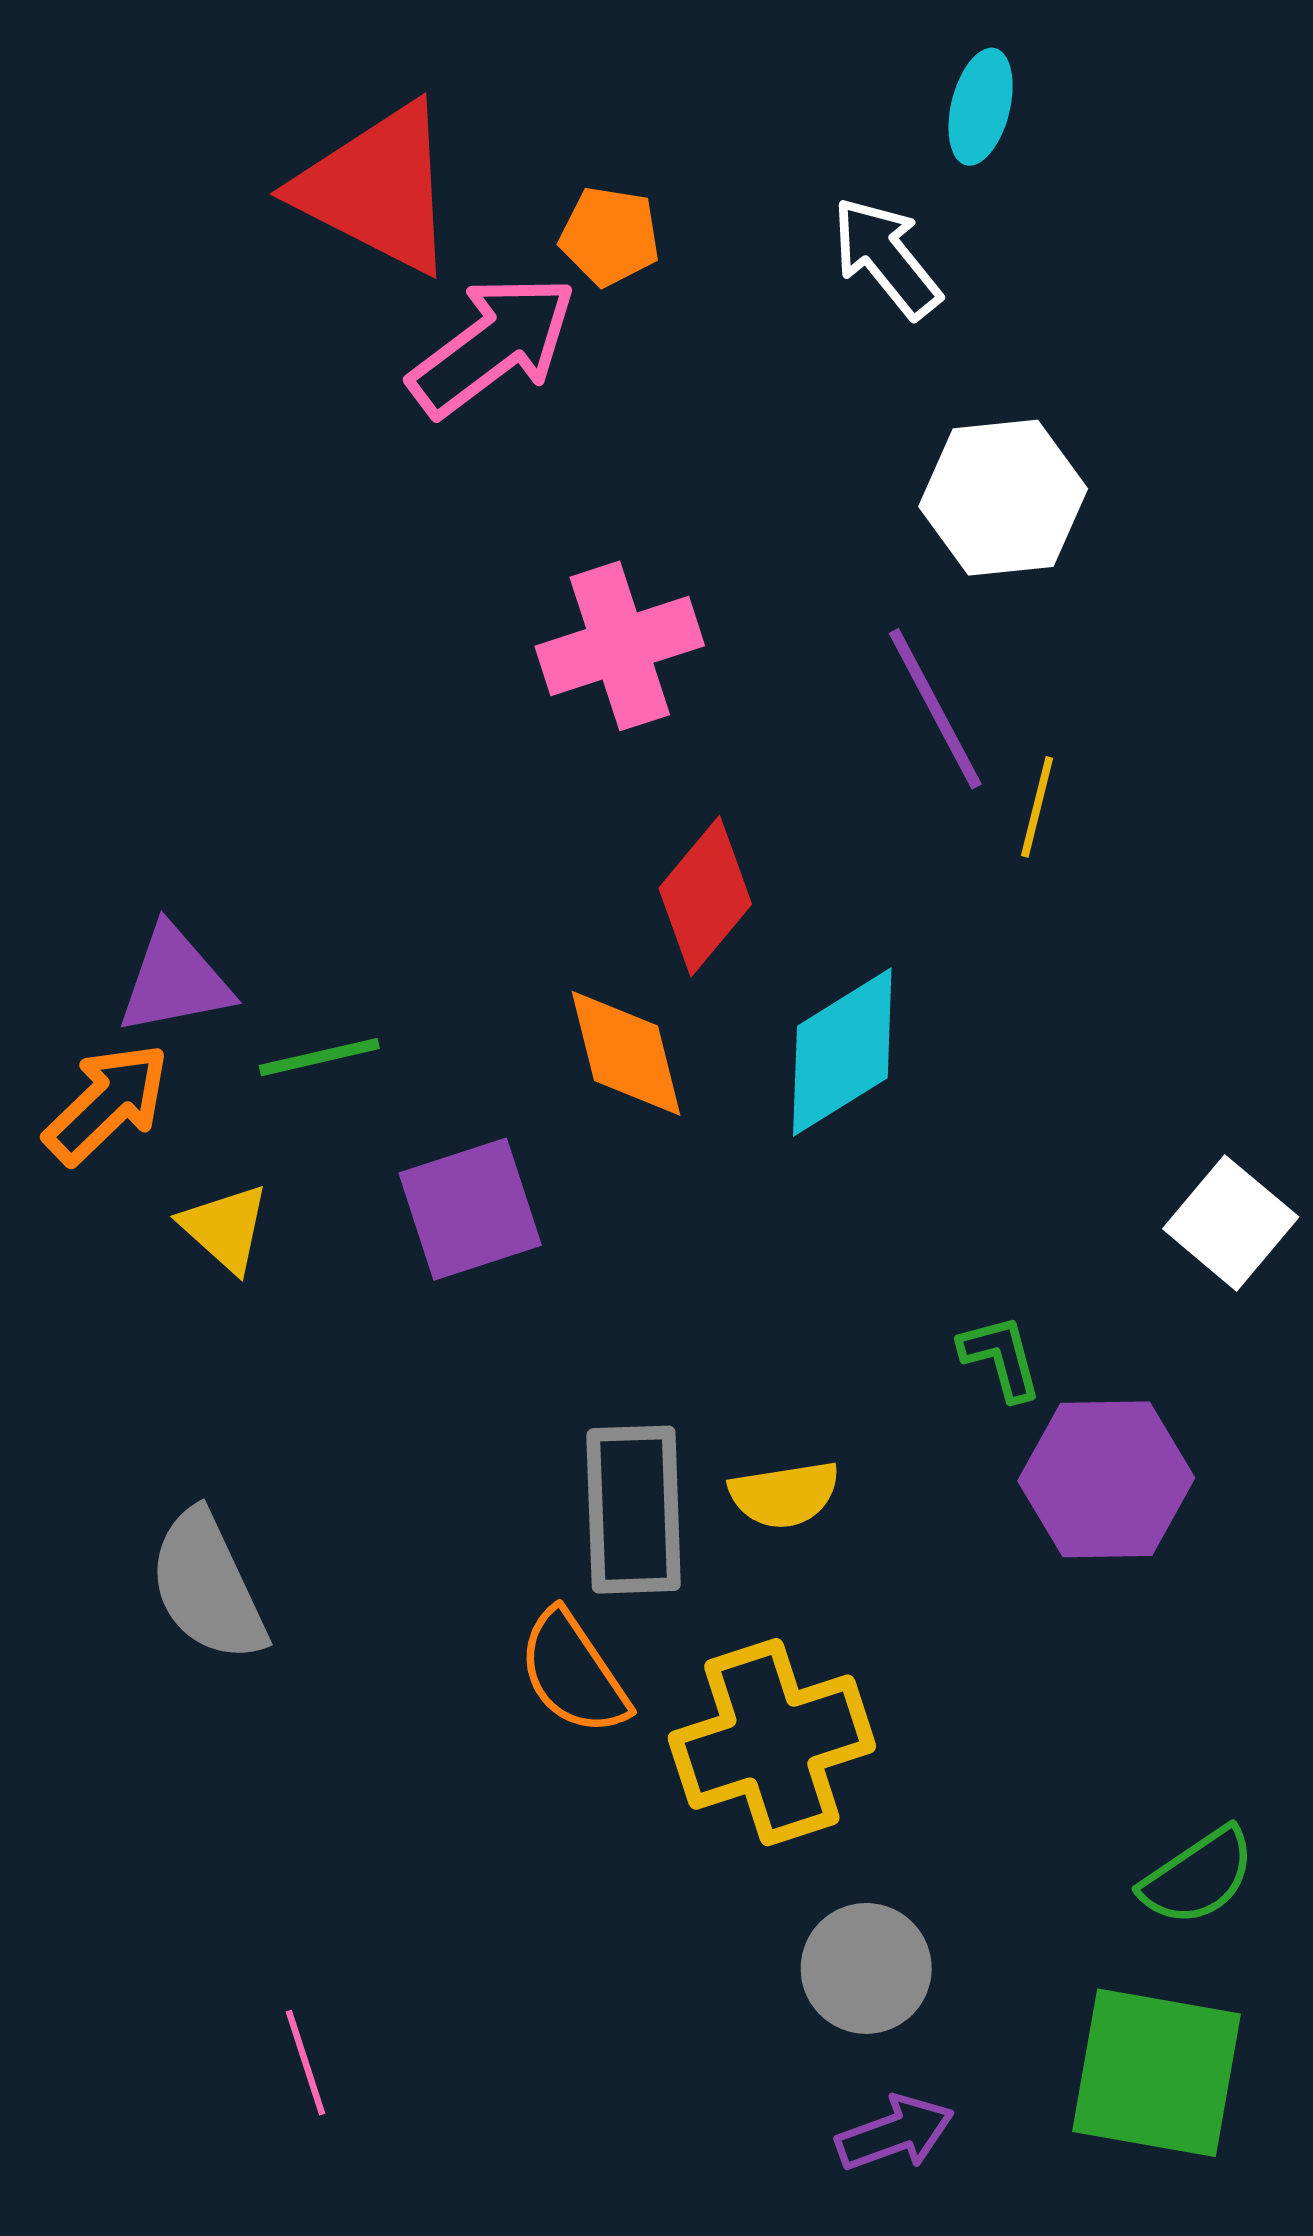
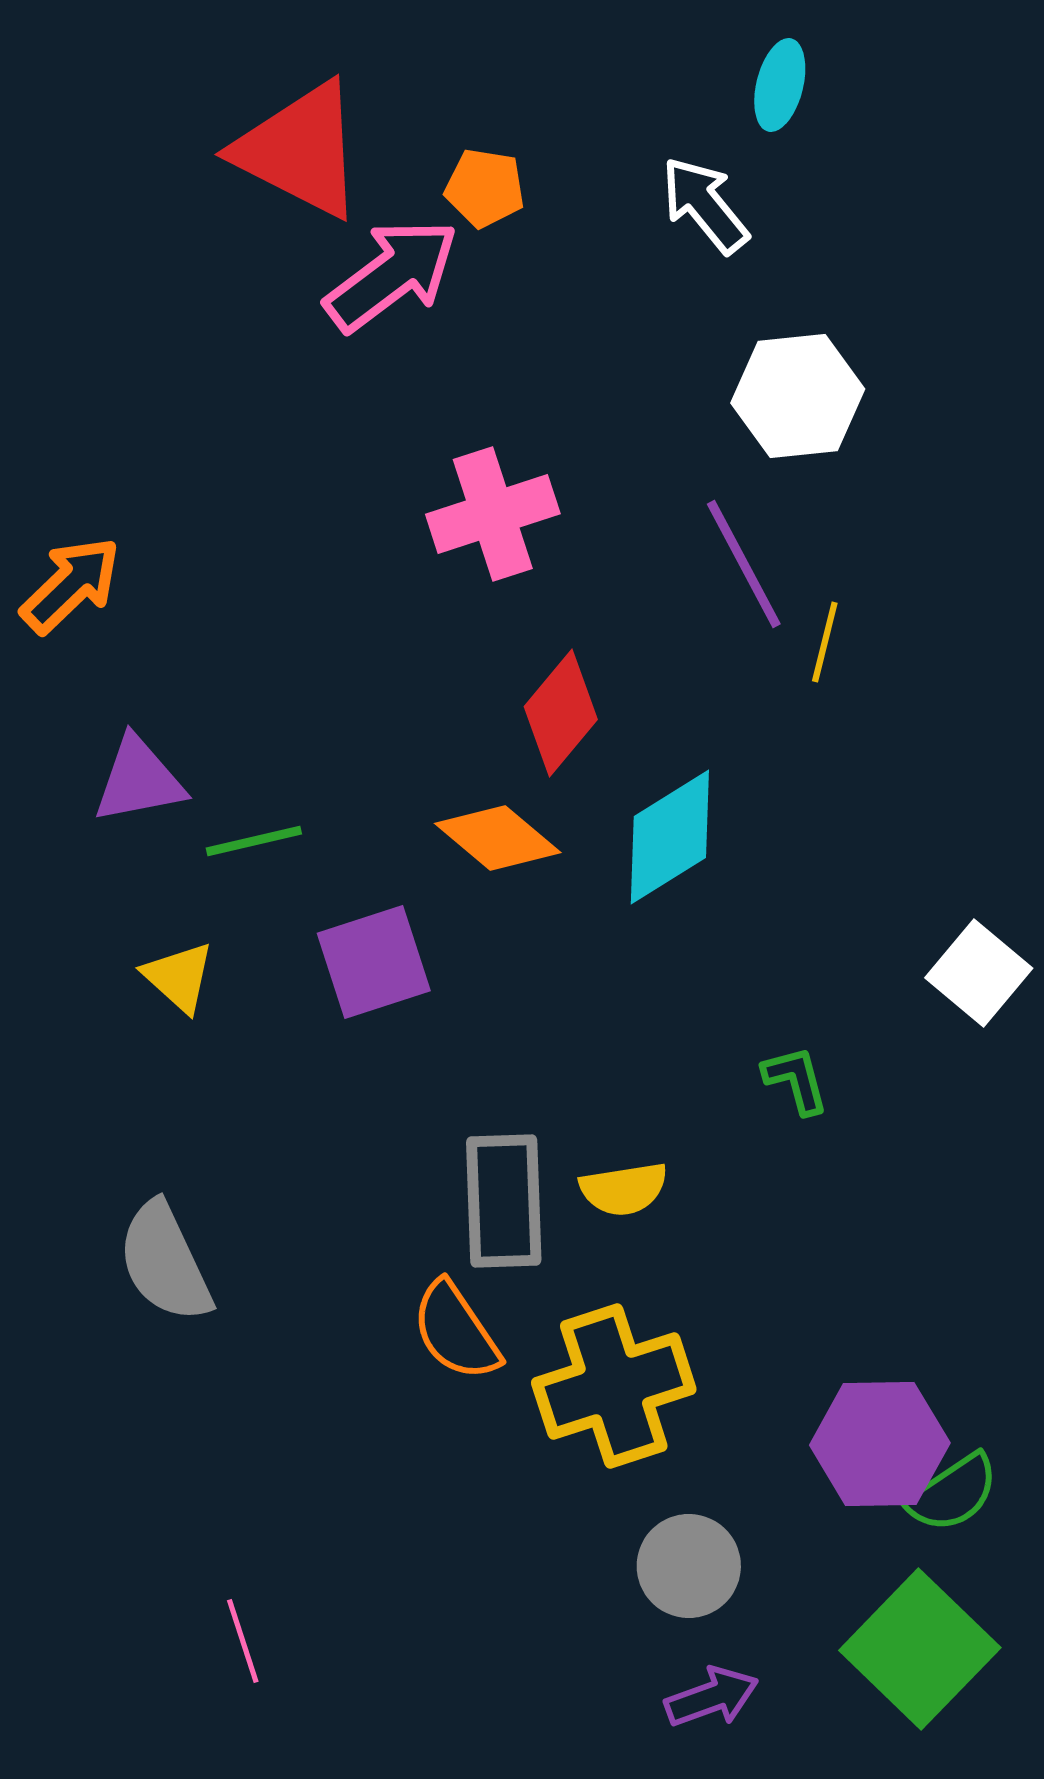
orange diamond: (626, 1053) -> (498, 838), turned -36
orange arrow: (107, 1104) -> (71, 585), moved
purple hexagon: (1106, 1479) -> (880, 1444), moved
green square: (1157, 2073) -> (920, 1649), turned 34

